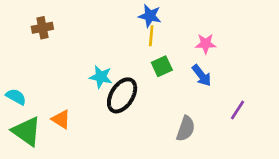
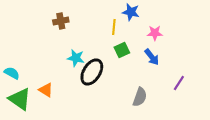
blue star: (150, 16) -> (131, 12), moved
brown cross: (42, 28) -> (61, 21), moved

